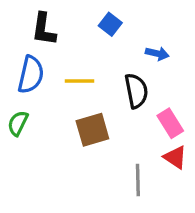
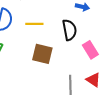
brown square: (92, 130) -> (42, 54), turned 30
red triangle: (175, 157) -> (93, 80), moved

